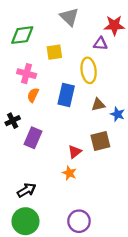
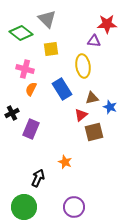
gray triangle: (69, 17) -> (47, 19), moved
green diamond: (22, 35) -> (21, 33), turned 45
blue rectangle: (66, 95) -> (62, 89), turned -45
red triangle: (75, 152) -> (81, 115), moved
black arrow: (27, 190) -> (38, 178), moved, turned -36

